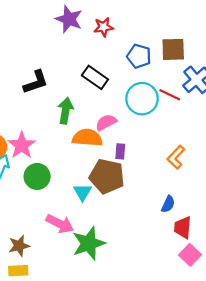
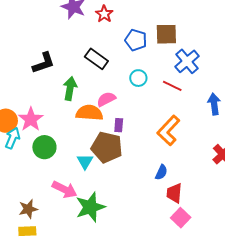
red star: (103, 27) -> (104, 14), turned -30
red line: (170, 95) -> (172, 86), moved
cyan circle: (142, 99) -> (138, 78), size x0.6
orange L-shape: (176, 157) -> (168, 130), size x1.4

